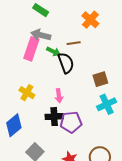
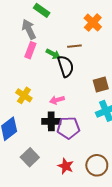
gray arrow: (41, 35) -> (29, 29), moved, turned 48
pink rectangle: (31, 49) -> (30, 50), size x0.7
pink arrow: (59, 96) -> (57, 100), turned 80

